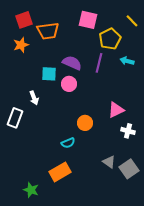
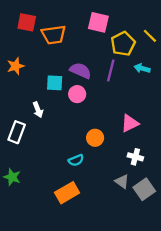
red square: (24, 20) -> (27, 22), turned 30
yellow line: (132, 21) -> (150, 36), moved
orange star: (21, 45) -> (16, 66), moved
white cross: (128, 131) -> (135, 157), moved
green star: (31, 190) -> (12, 177), moved

